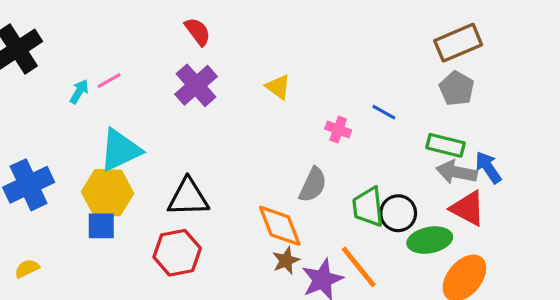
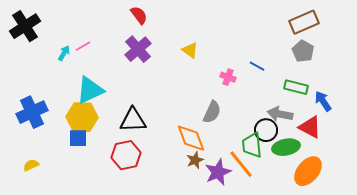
gray arrow: (457, 172) -> (280, 114), moved
green trapezoid: (368, 207) -> (252, 145), moved

